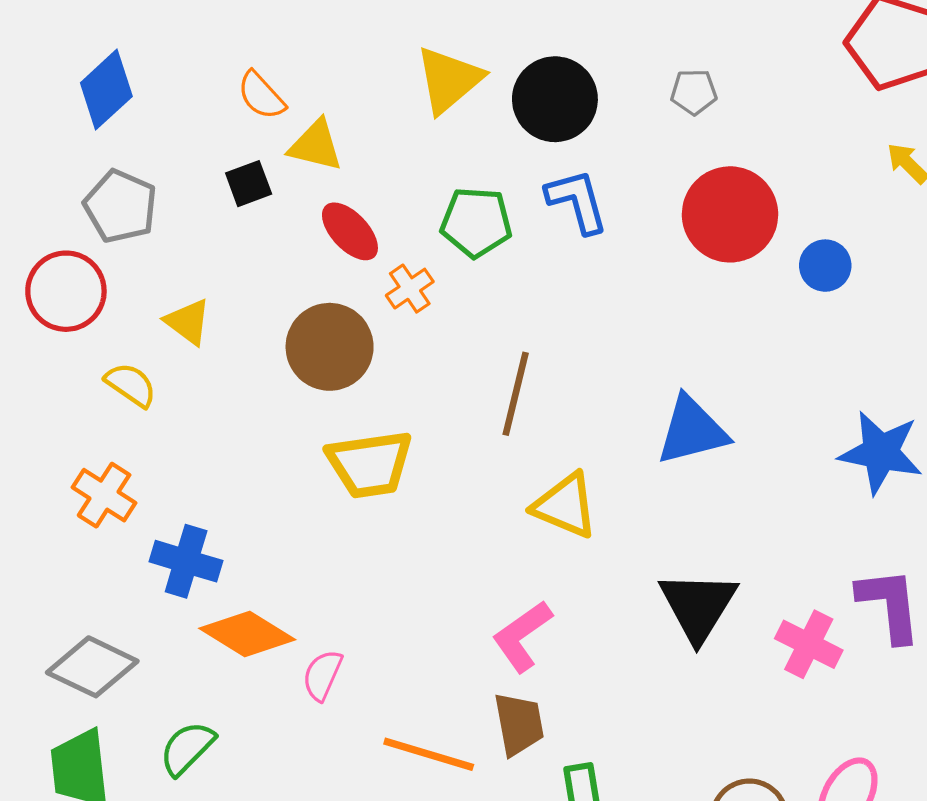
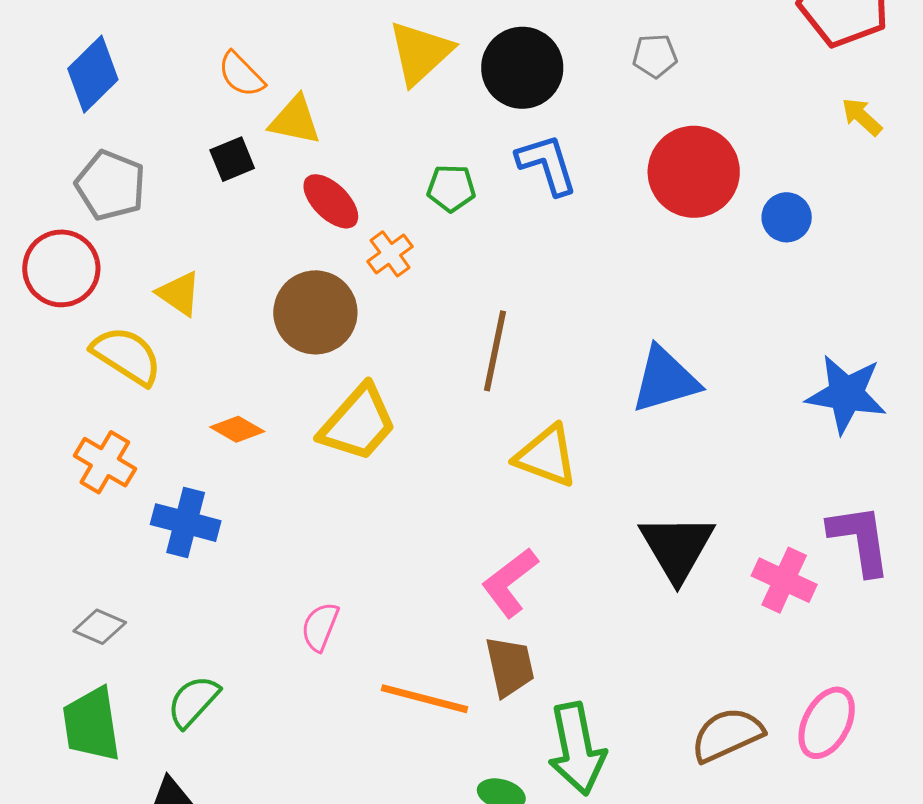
green pentagon: (476, 222) -> (451, 188), size x0.7
yellow semicircle: (131, 385) -> (127, 356), size x1.4
yellow trapezoid: (370, 464) -> (358, 423), turned -38
orange diamond: (247, 634) -> (237, 429), moved, size x0.6
gray diamond: (92, 667) -> (100, 627), size x0.6

